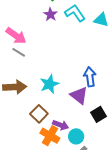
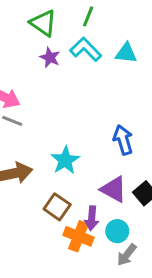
purple triangle: (79, 95) -> (114, 189), moved
purple arrow: (61, 125) -> (92, 218), turned 84

